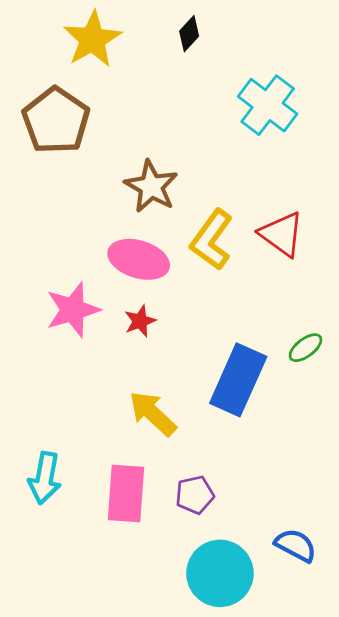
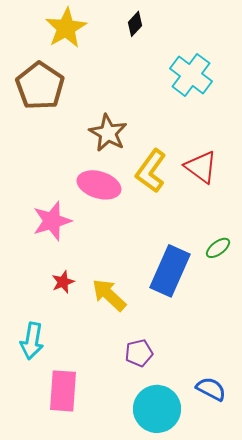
red star: (140, 321) -> (63, 282), moved
pink rectangle: (126, 493) -> (63, 391), moved

